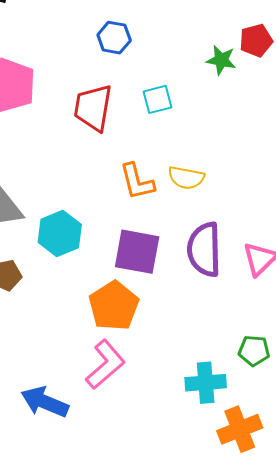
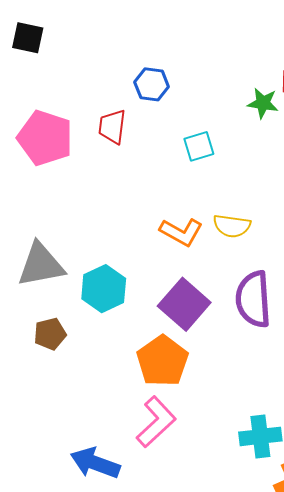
red trapezoid: (93, 108) -> (112, 127), moved, size x0.7
orange L-shape: (137, 182) -> (181, 232), turned -45
purple square: (137, 252) -> (184, 304), turned 33

